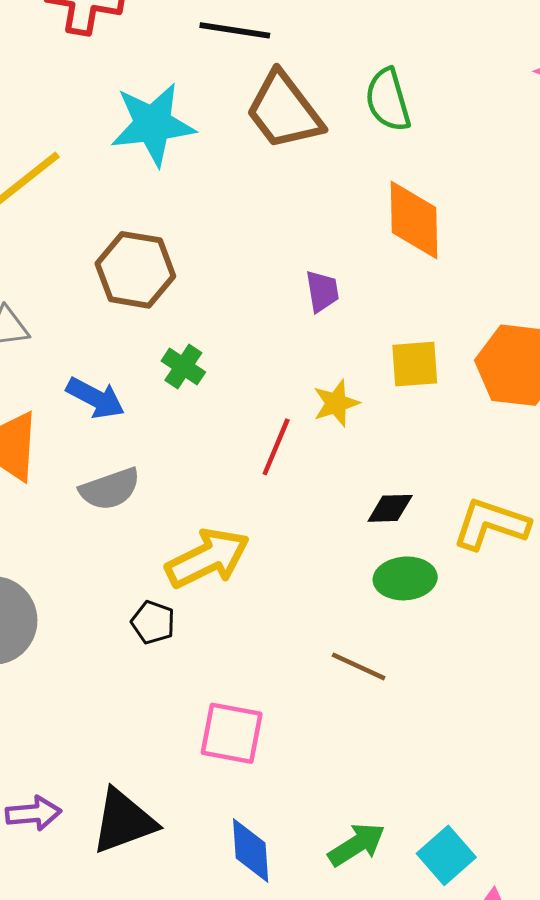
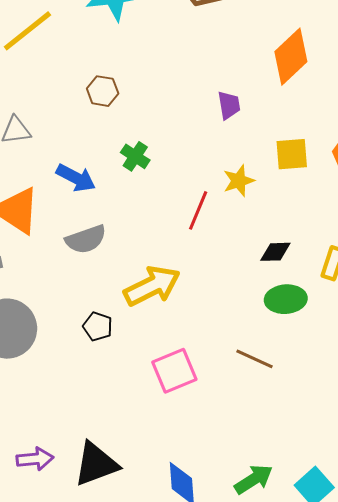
orange diamond: (414, 220) -> (291, 57), turned 48
brown hexagon: (135, 270) -> (103, 91), size x0.6
black pentagon: (153, 622) -> (98, 326), moved
pink square: (232, 733) -> (174, 371), moved, turned -33

